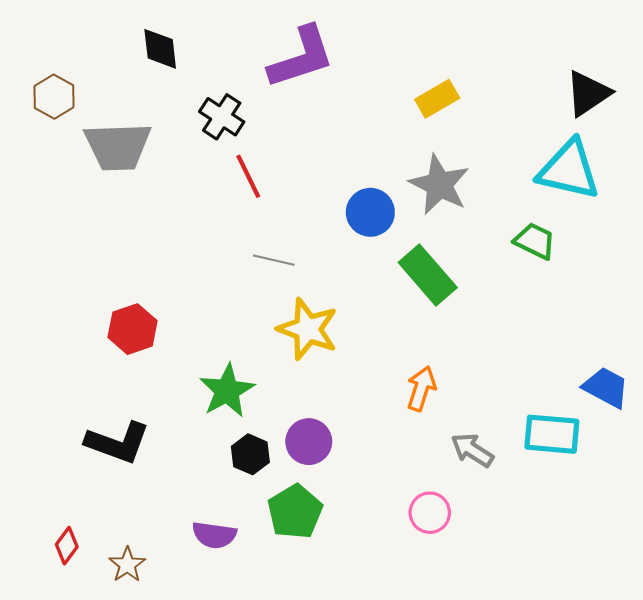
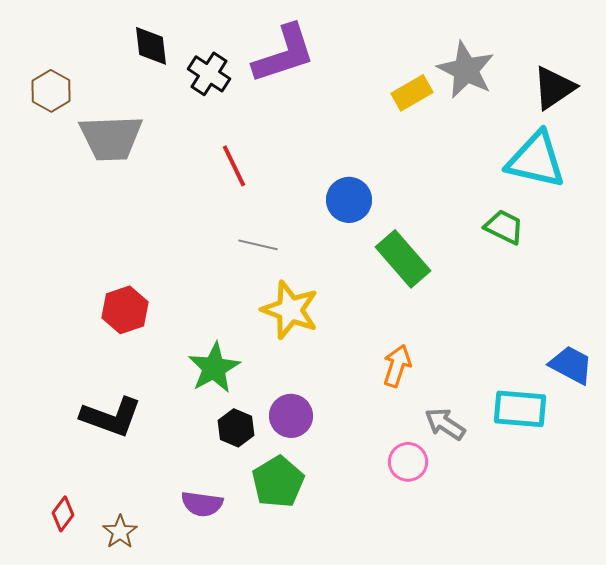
black cross: (222, 117) -> (209, 74), moved
gray star: (439, 185) -> (466, 70), moved
pink circle: (430, 513) -> (408, 462), moved

